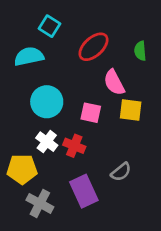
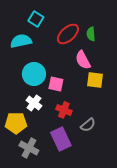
green semicircle: (140, 51) -> (91, 34), moved
pink square: (91, 113) -> (56, 84), moved
red cross: (74, 146) -> (64, 110), moved

